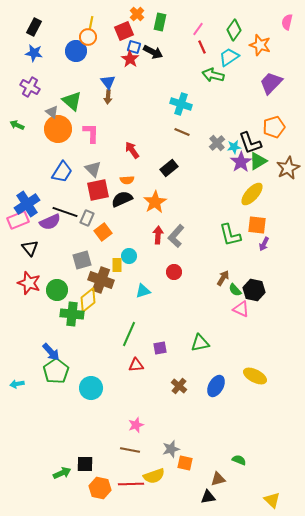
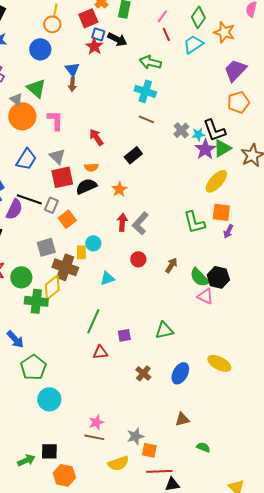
blue circle: (76, 51) -> (40, 49), moved
green arrow: (213, 75) -> (150, 62), moved
orange pentagon: (274, 127) -> (238, 102), moved
orange star: (155, 202) -> (119, 189), size x0.7
purple semicircle: (50, 222) -> (14, 209), turned -40
brown arrow: (223, 278) -> (171, 265), moved
green semicircle: (235, 290) -> (199, 277), size x1.5
green pentagon: (56, 371) -> (33, 367), moved
cyan circle: (91, 388) -> (49, 399), moved
pink star: (136, 425) -> (96, 422), moved
brown triangle: (218, 479) -> (182, 419), moved
red line: (131, 484) -> (159, 471), moved

